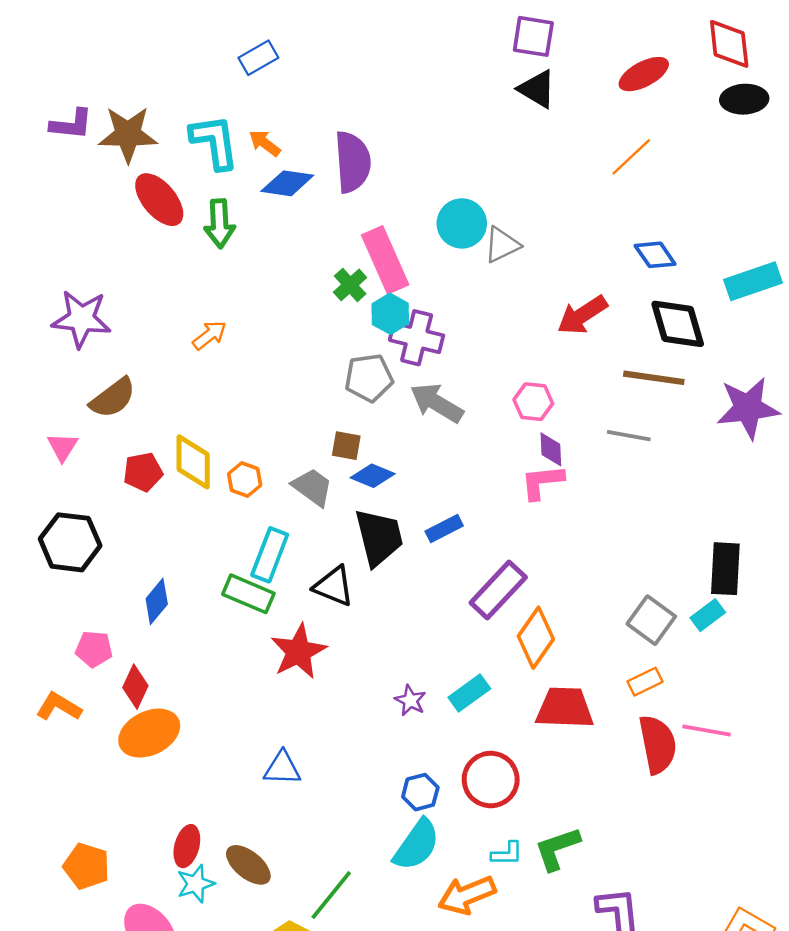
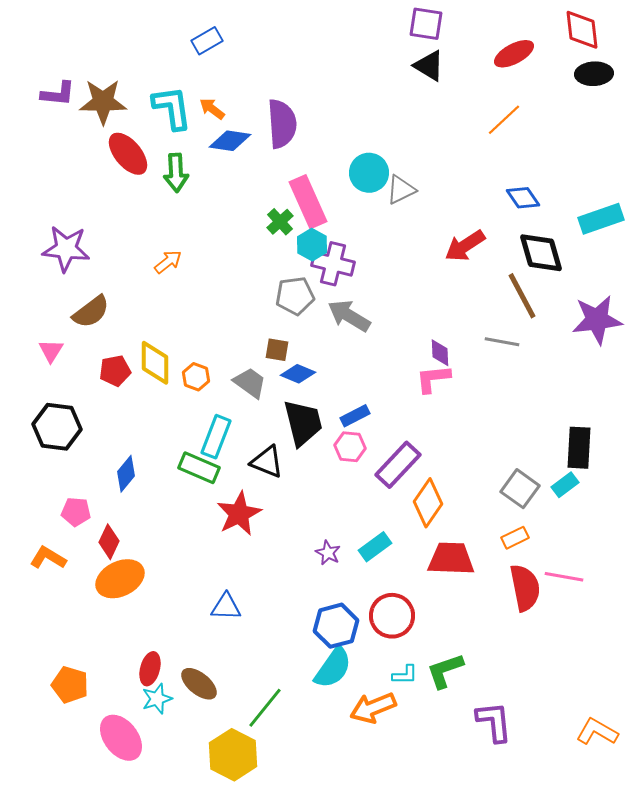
brown line: (654, 378) -> (522, 296), turned 54
pink hexagon: (533, 402) -> (350, 447), moved
blue hexagon: (420, 792) -> (336, 626), size x1.5

